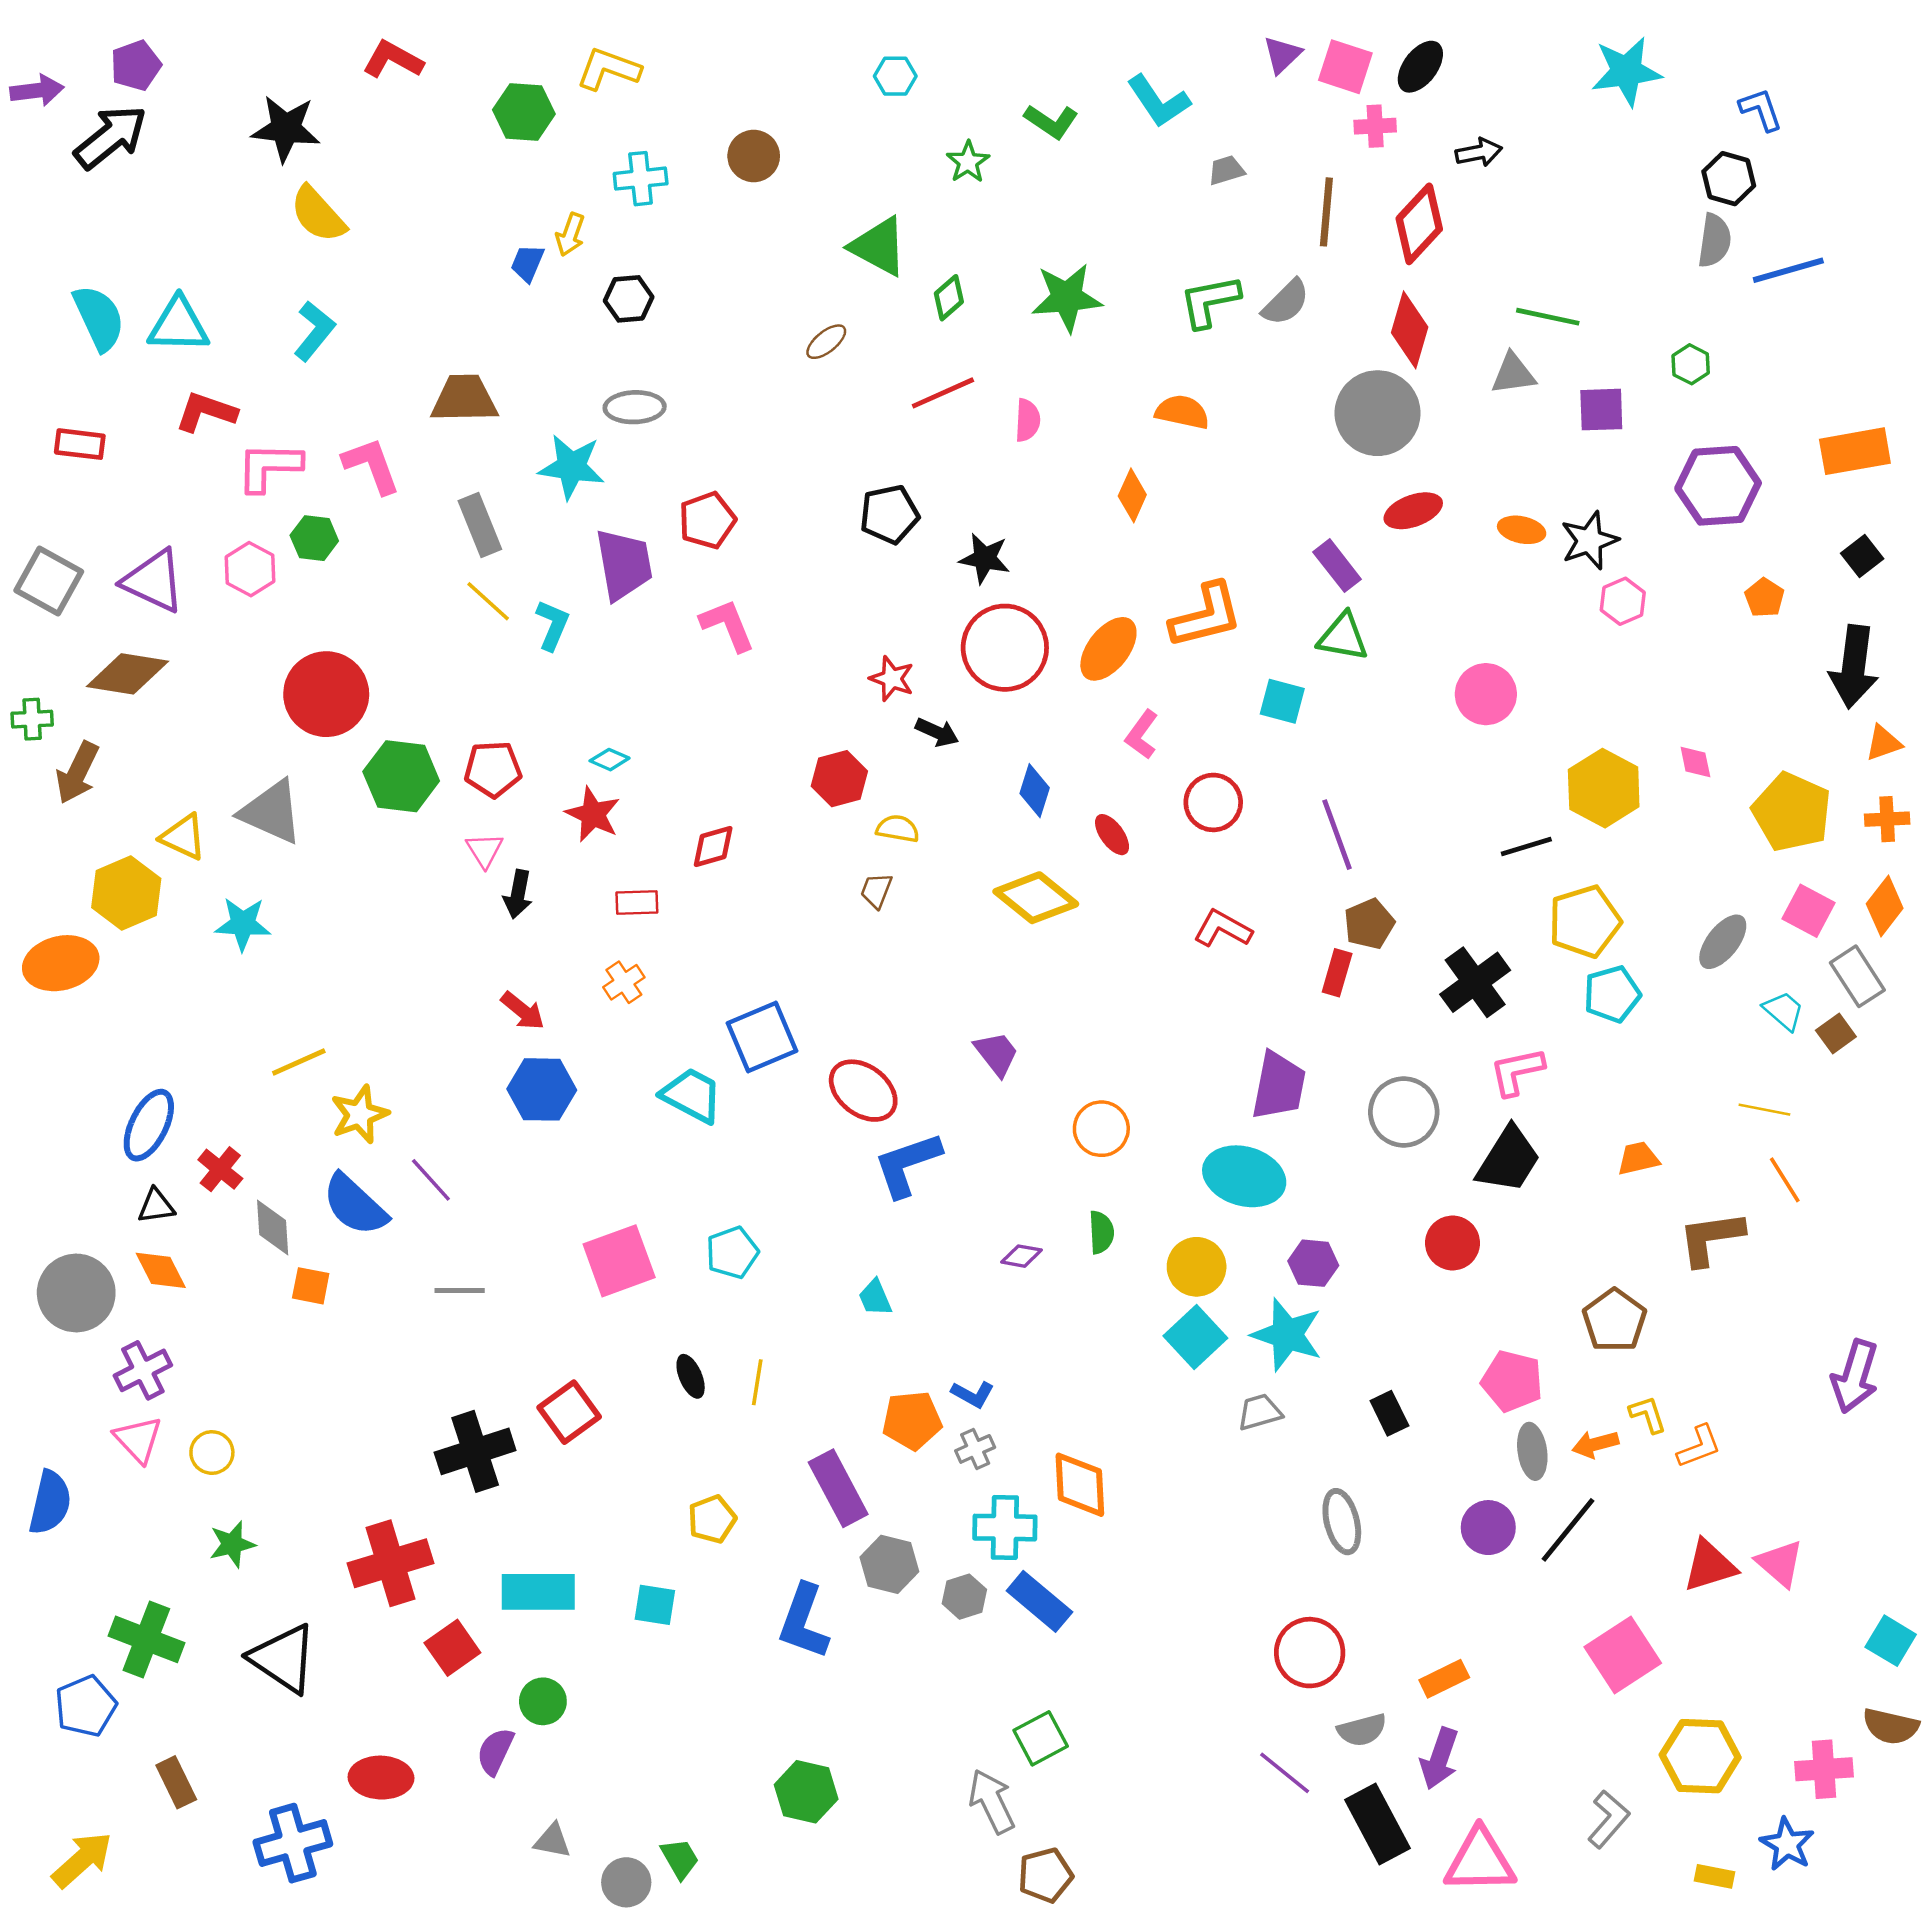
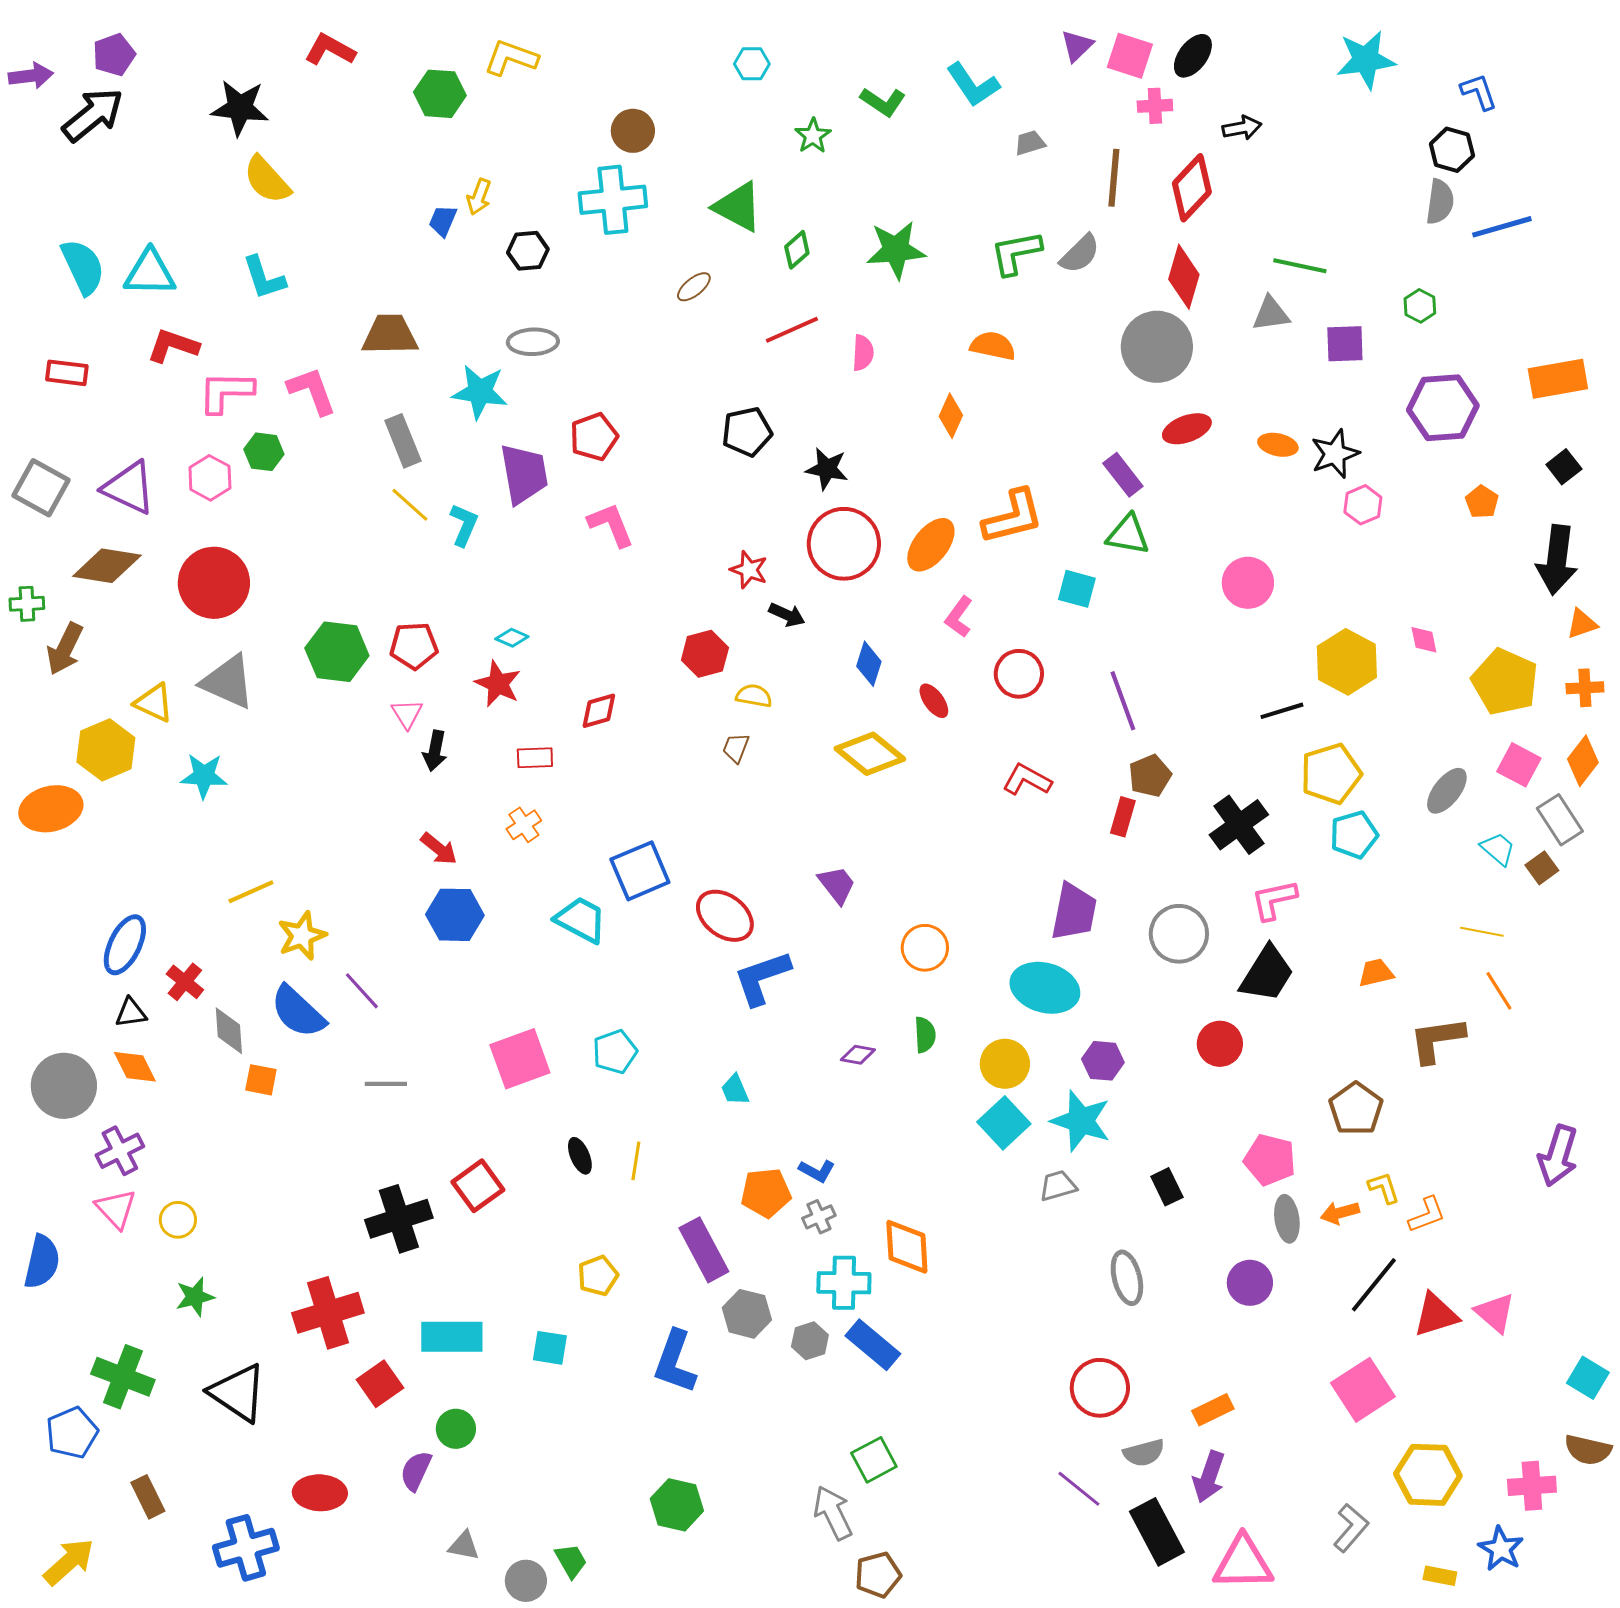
cyan cross: (641, 179) -> (613, 200), moved, size x1.5
cyan L-shape: (314, 331) -> (264, 278), turned 123
red circle: (326, 694) -> (214, 583), moved
black line: (1568, 1530) -> (1374, 1285), moved

